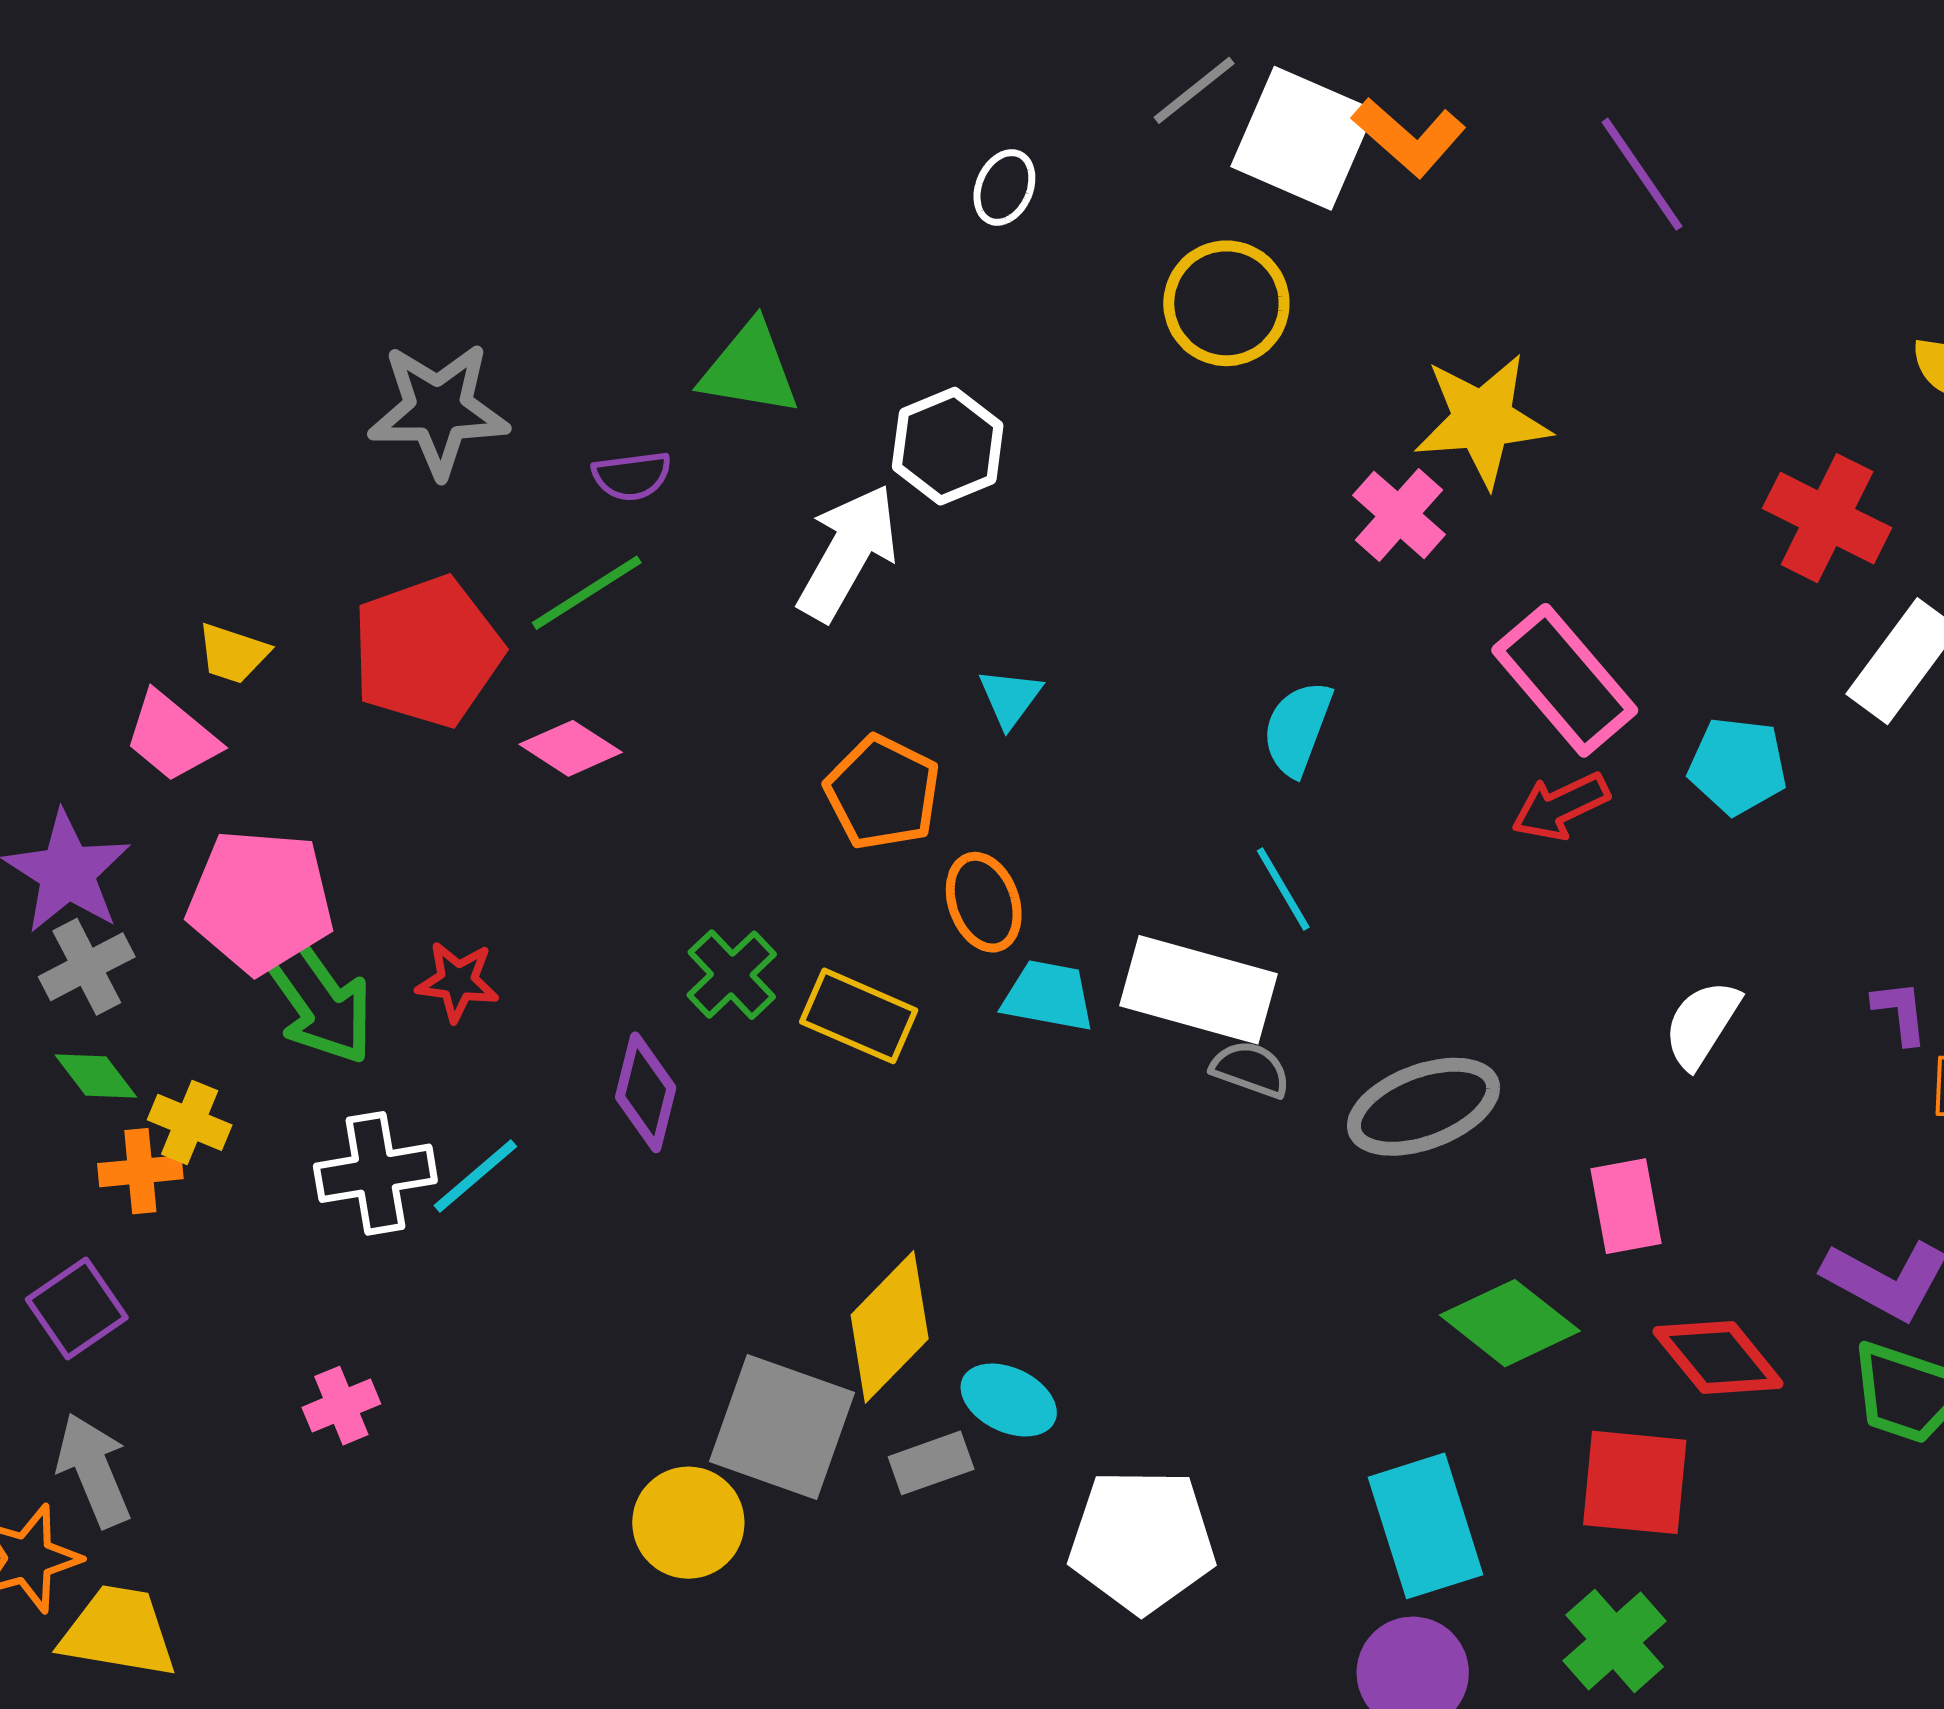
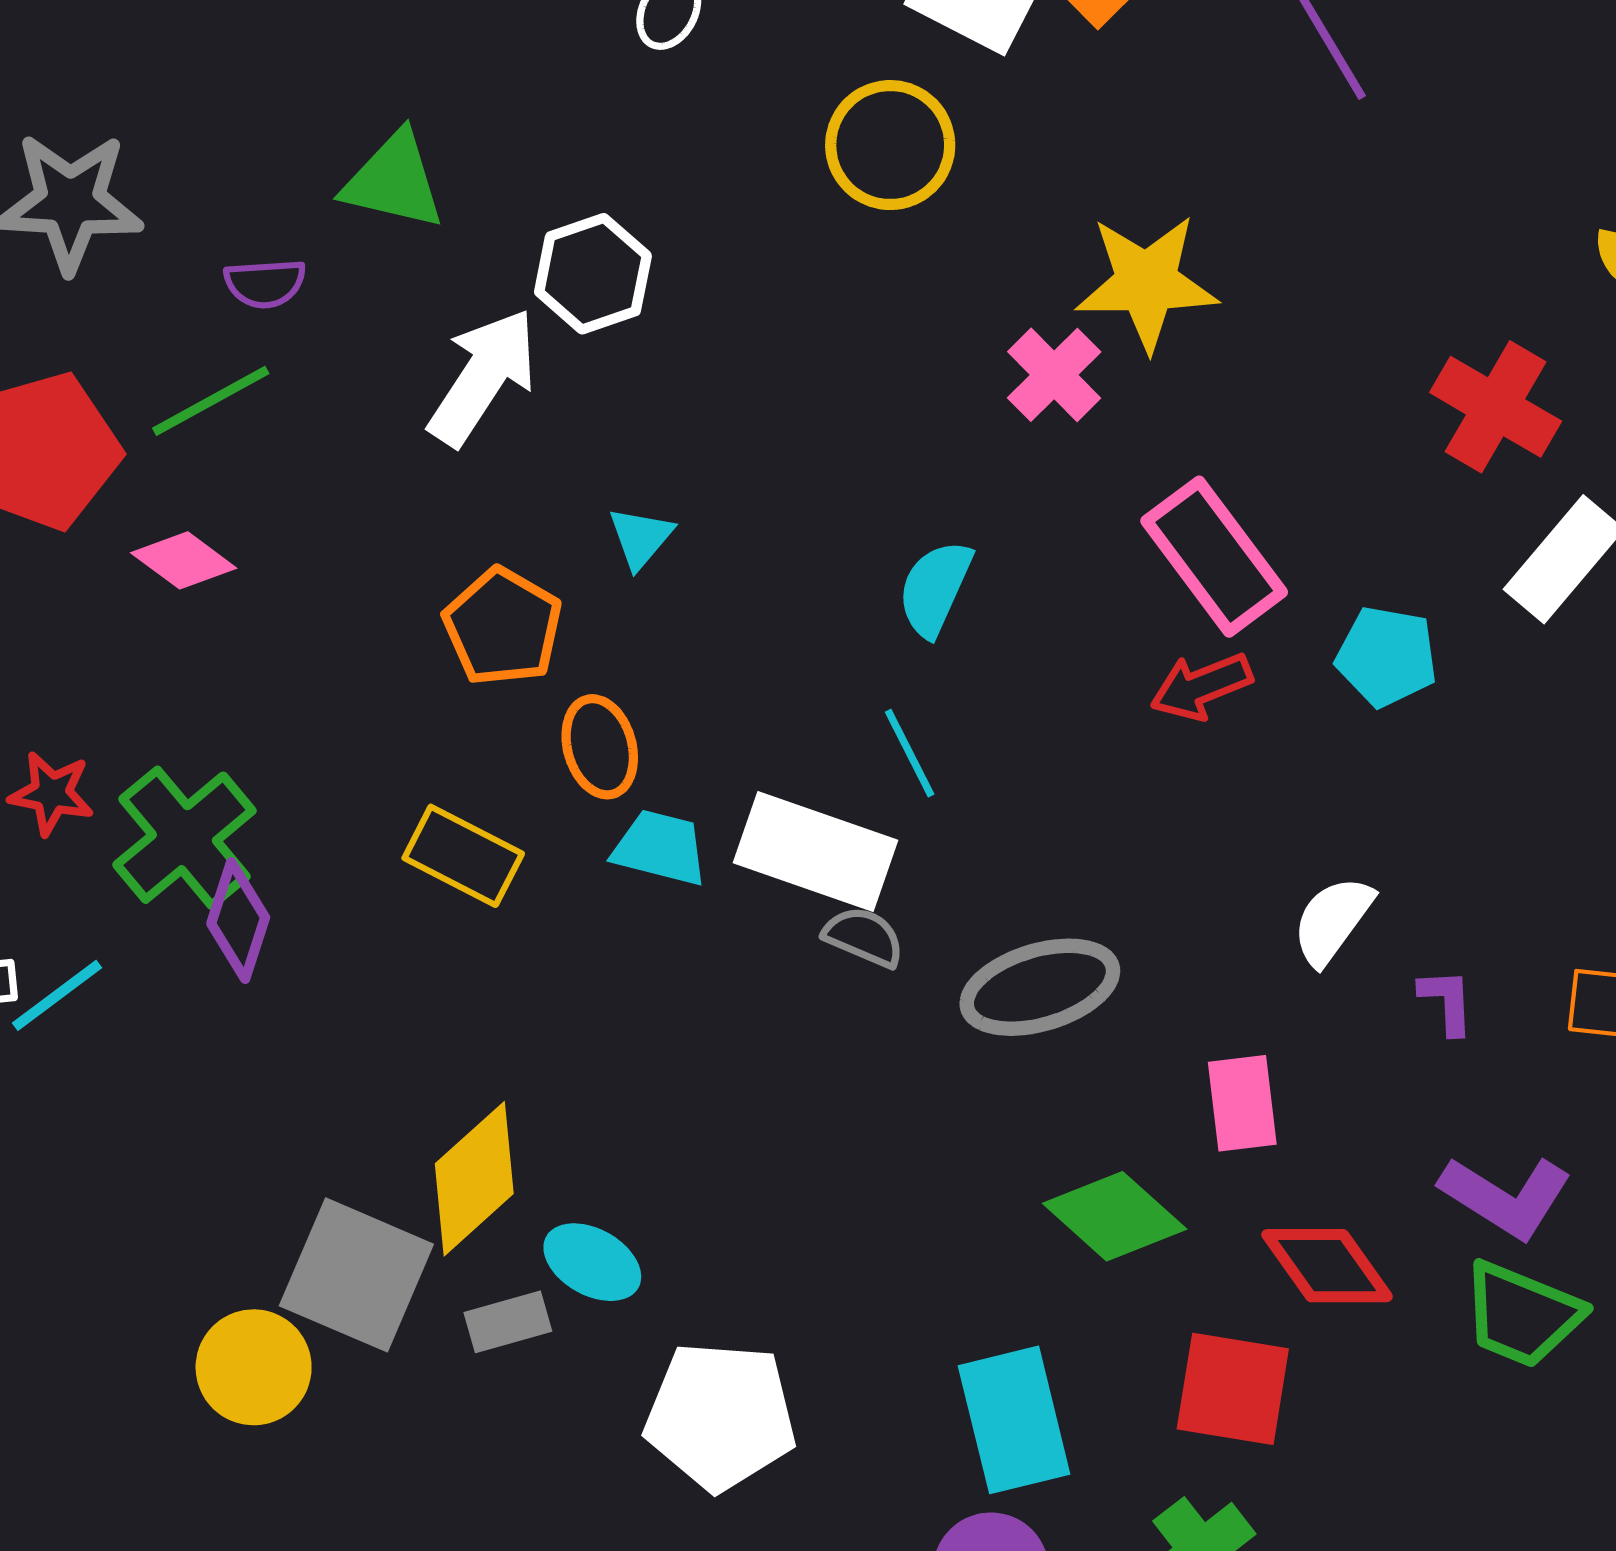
green cross: (732, 975) -> (184, 838), moved, size x1.5
purple L-shape: (1900, 1012) -> (1447, 1001), moved

